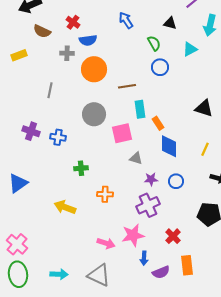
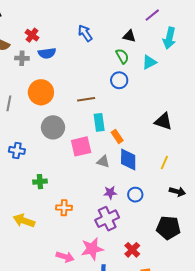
green semicircle: (154, 43) -> (122, 56), moved
gray cross: (67, 53) -> (22, 58), moved
orange circle: (94, 69) -> (41, 92), moved
gray triangle: (136, 158) -> (103, 162), moved

